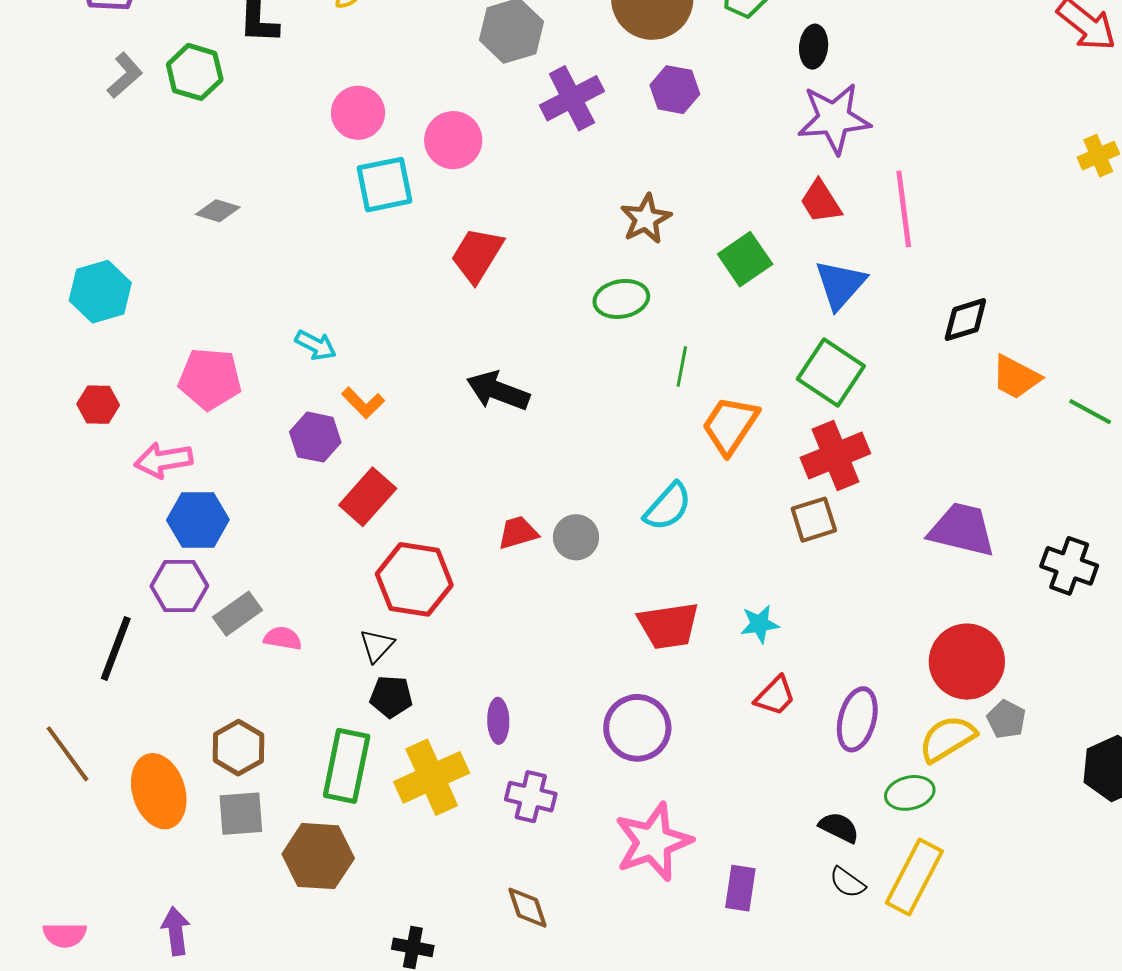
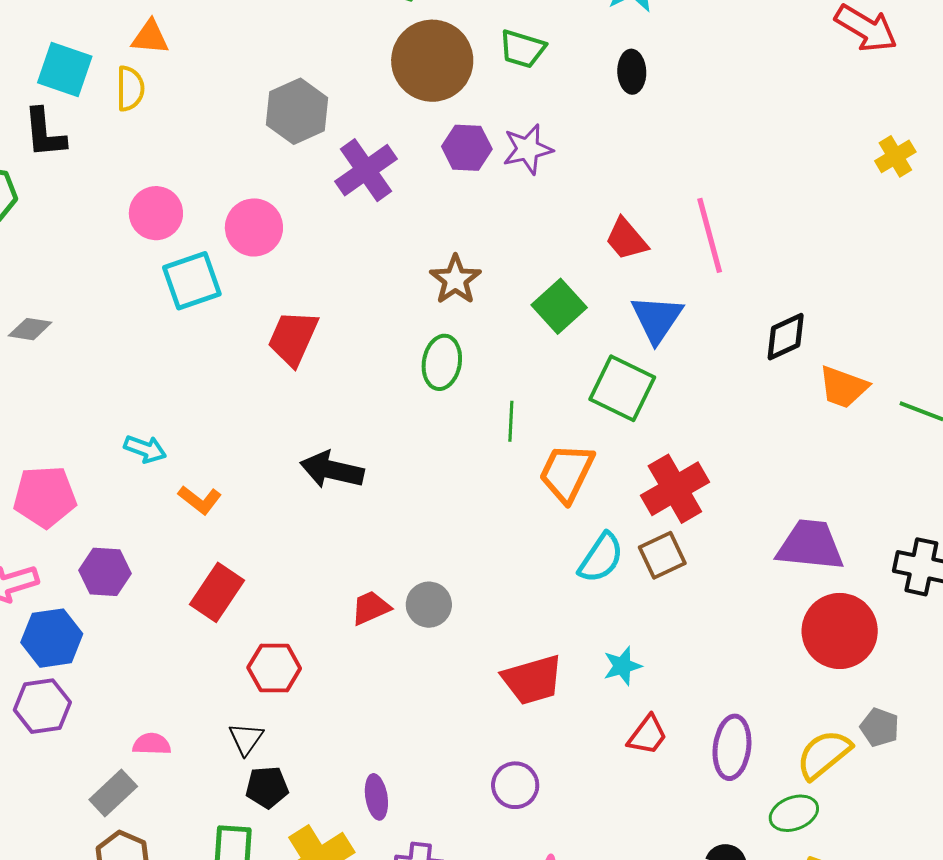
black ellipse: (814, 47) -> (632, 72), moved
purple star: (834, 118) -> (528, 149), moved, size x0.7
green ellipse: (621, 299) -> (442, 362), turned -62
green square: (831, 372) -> (622, 388), moved
purple hexagon: (315, 437) -> (105, 572), moved
cyan semicircle: (668, 507) -> (601, 558), moved
red hexagon: (414, 579) -> (274, 668), size x0.7
gray rectangle: (238, 614) -> (113, 793), moved
red circle: (967, 662) -> (840, 631), moved
purple circle: (637, 728) -> (515, 785), size x0.7

